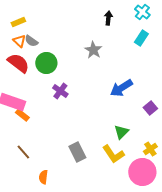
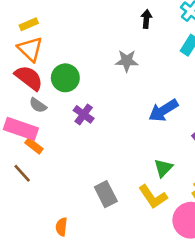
orange triangle: (19, 41) -> (30, 49), size x1.5
gray semicircle: (31, 41) -> (38, 105), moved
gray star: (93, 50) -> (127, 61), turned -30
brown line: (23, 152) -> (22, 173), moved

